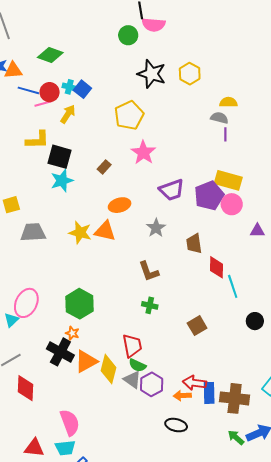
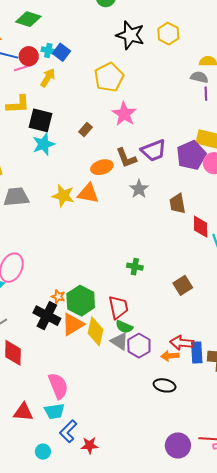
brown L-shape: (149, 271) -> (126, 158), moved
green hexagon: (79, 304) -> (81, 301), moved

